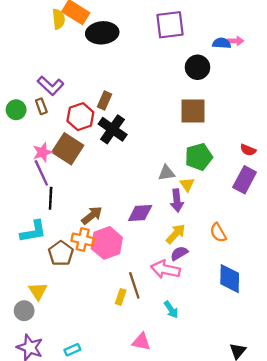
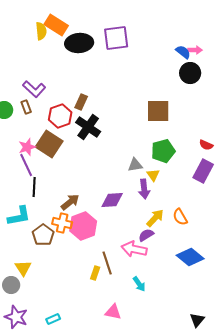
purple square: (170, 25) -> (116, 38), moved
blue semicircle: (222, 43) -> (183, 52), turned 35
black circle: (198, 67) -> (190, 73), moved
yellow arrow: (176, 234) -> (155, 218), moved
blue diamond: (230, 279) -> (190, 257), turned -52

